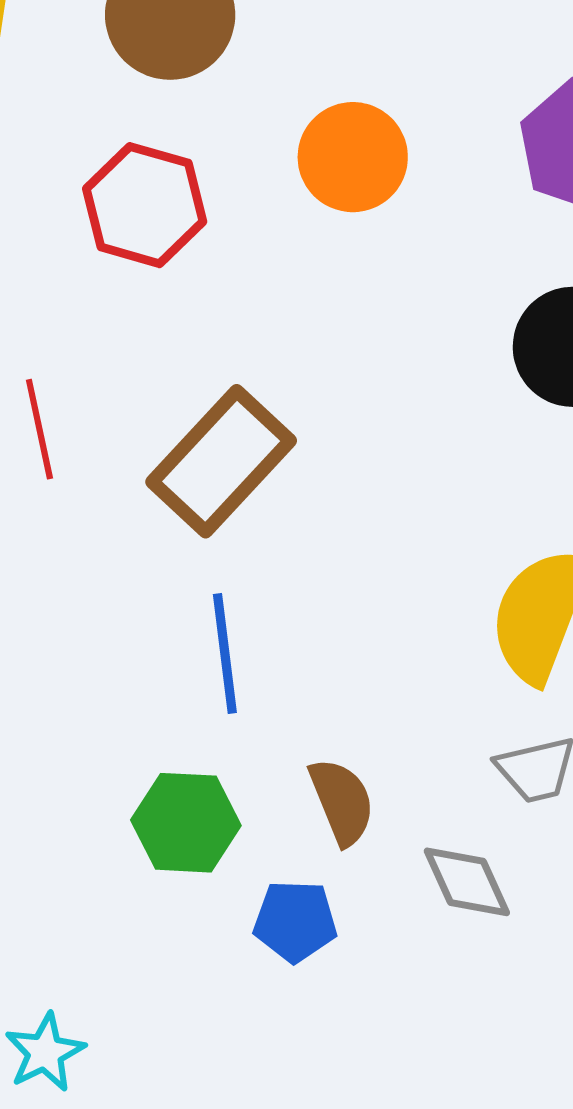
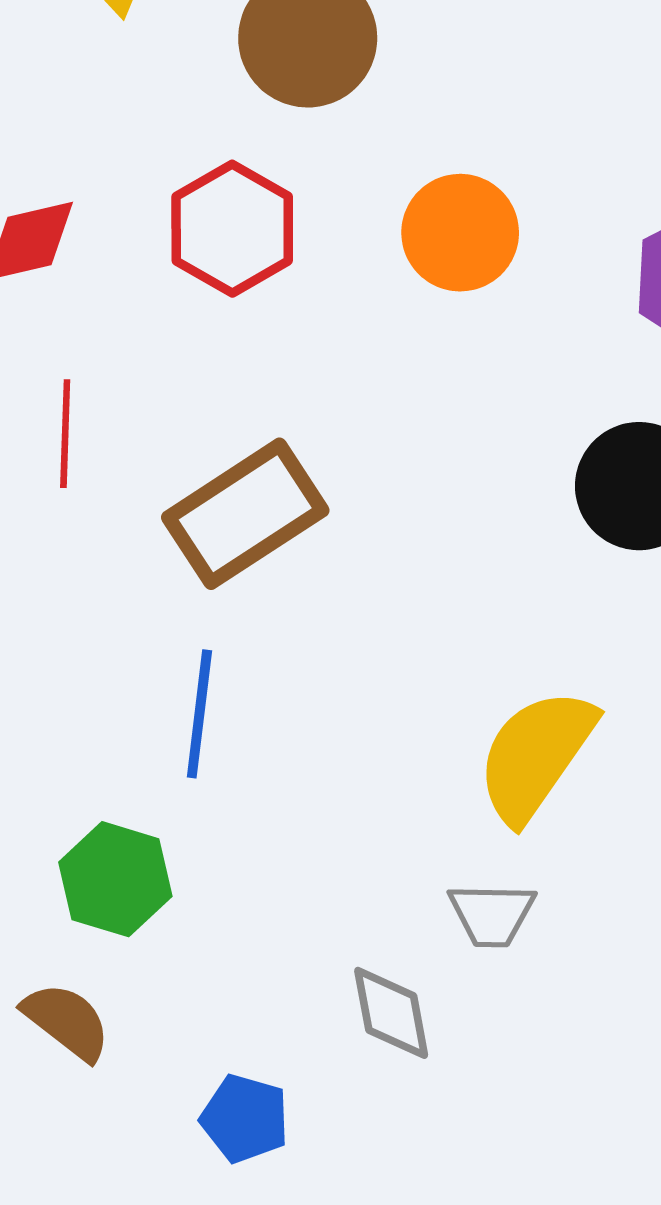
brown semicircle: (342, 802) -> (67, 1021), moved, turned -44
blue pentagon: (295, 921) -> (245, 1119), moved

